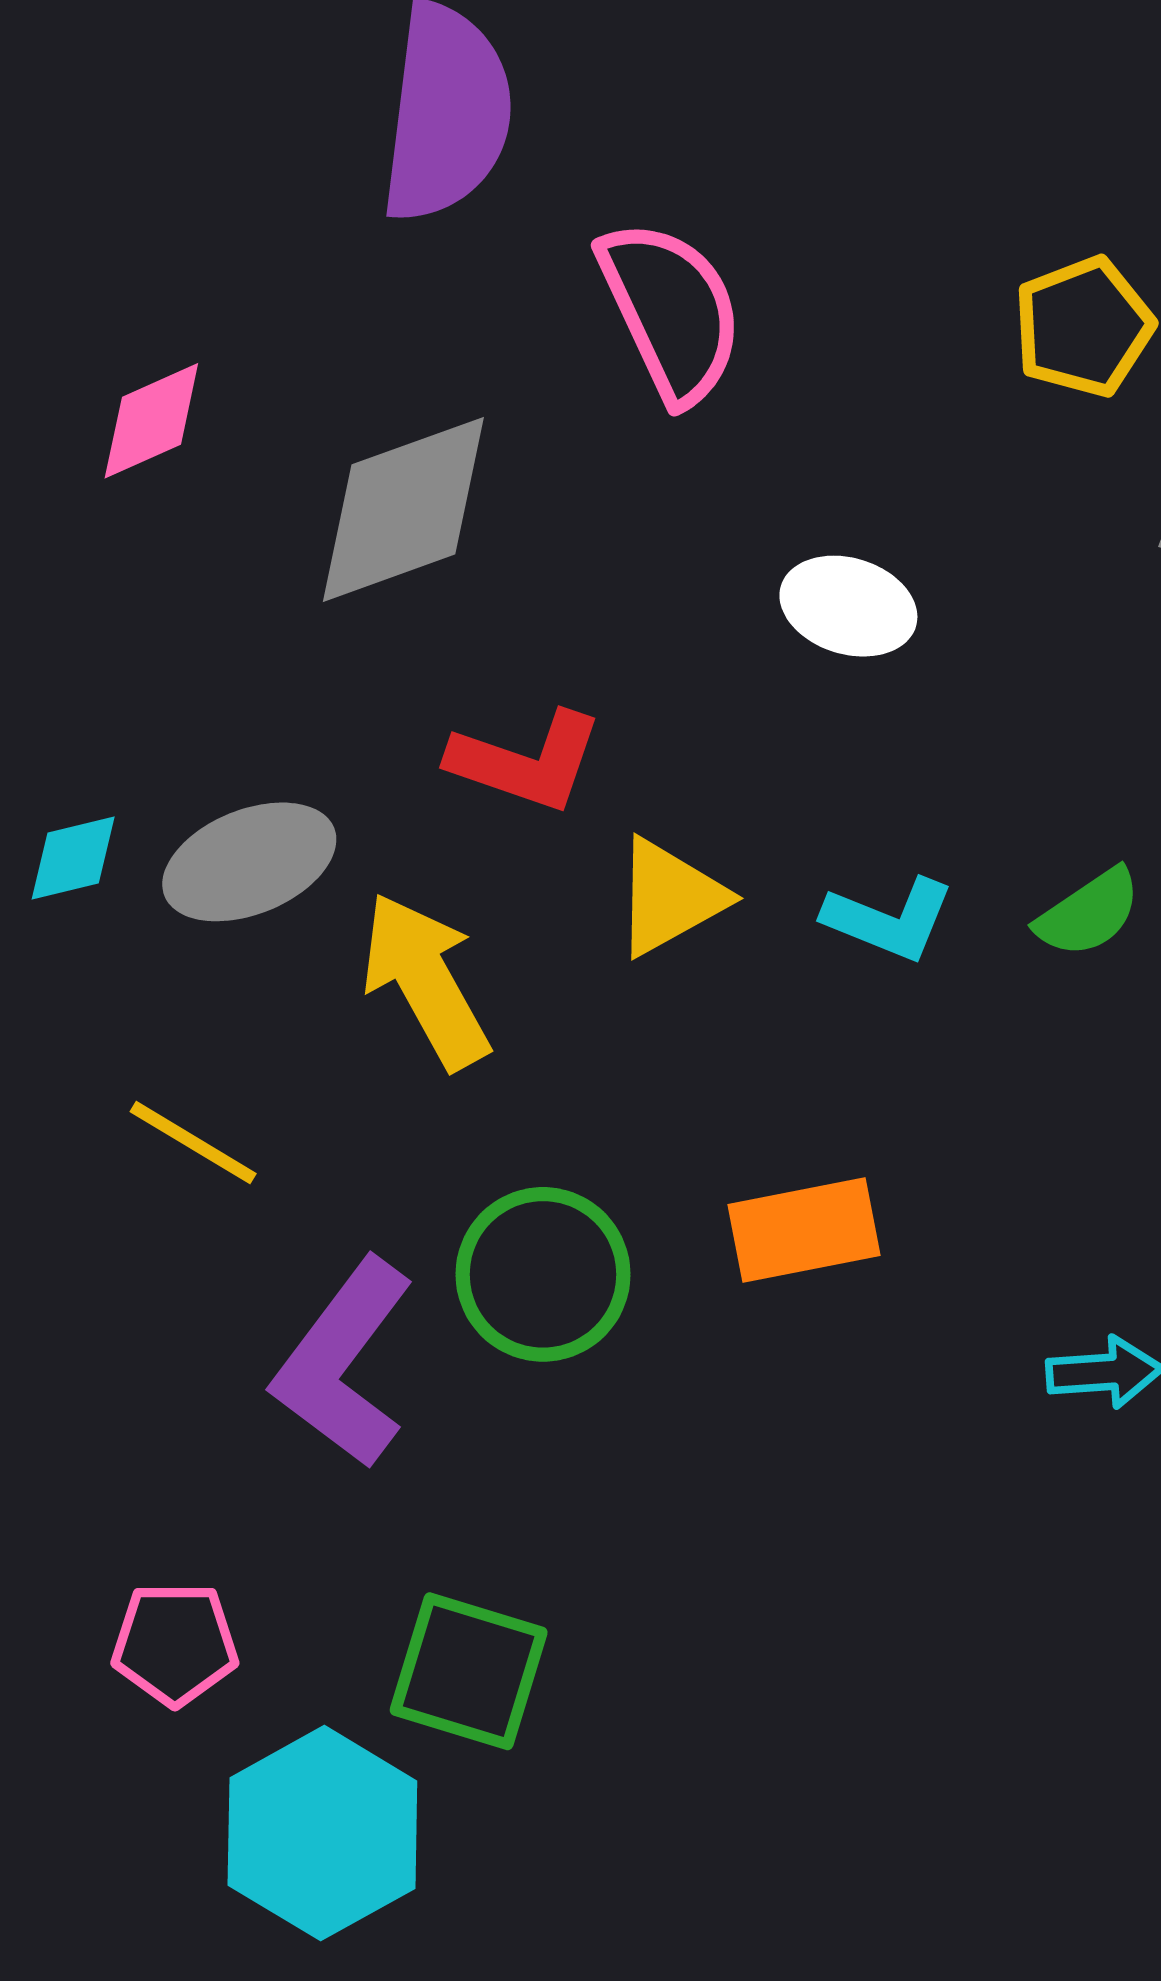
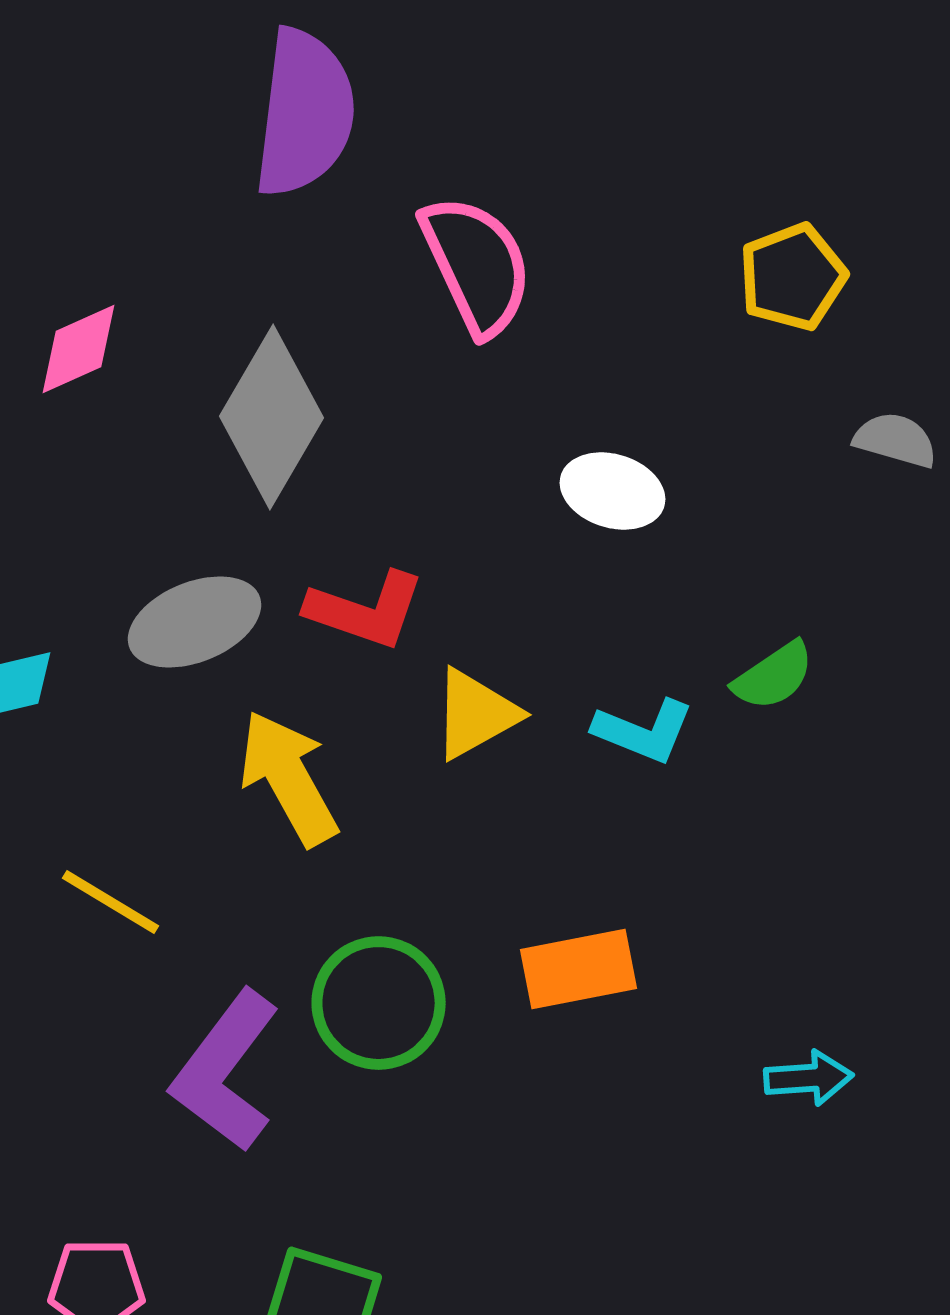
gray diamond: (403, 509) -> (272, 417), turned -40
gray ellipse: (249, 862) -> (194, 622), moved
green semicircle: (1089, 913) -> (774, 676), moved

